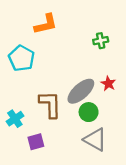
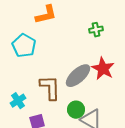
red star: (108, 83) -> (103, 69), size x1.6
green circle: (89, 112) -> (76, 110), moved

